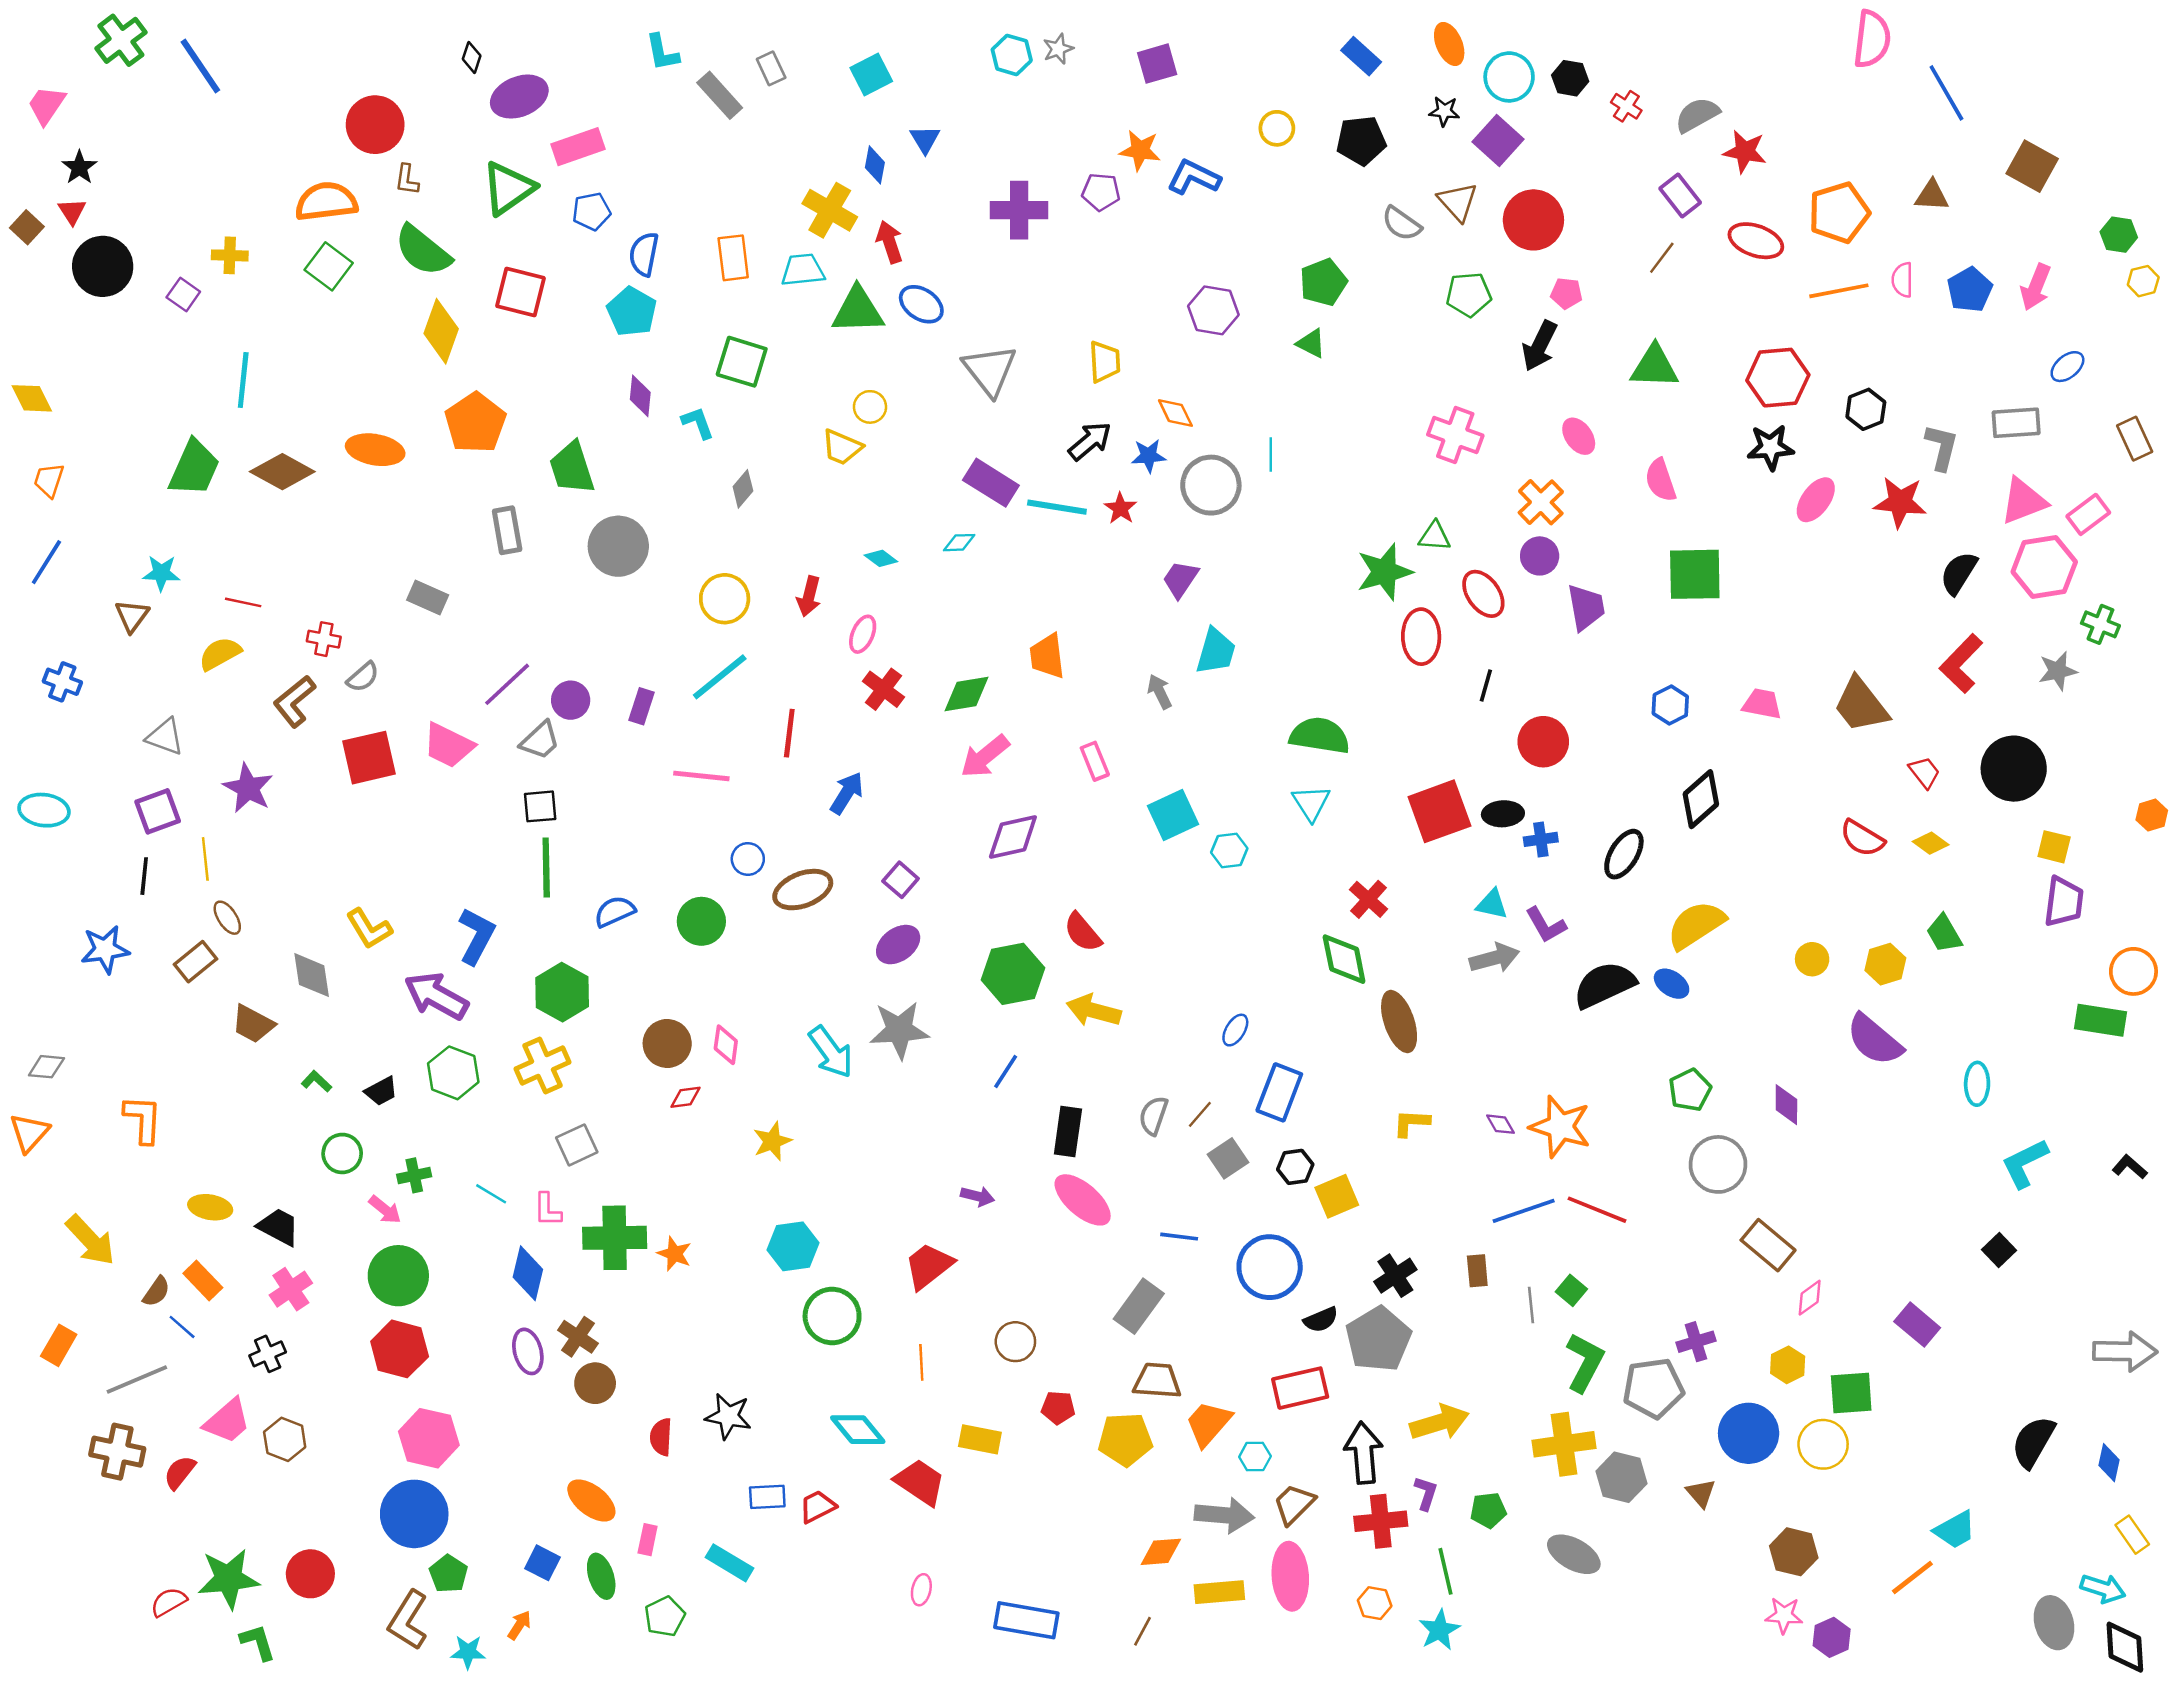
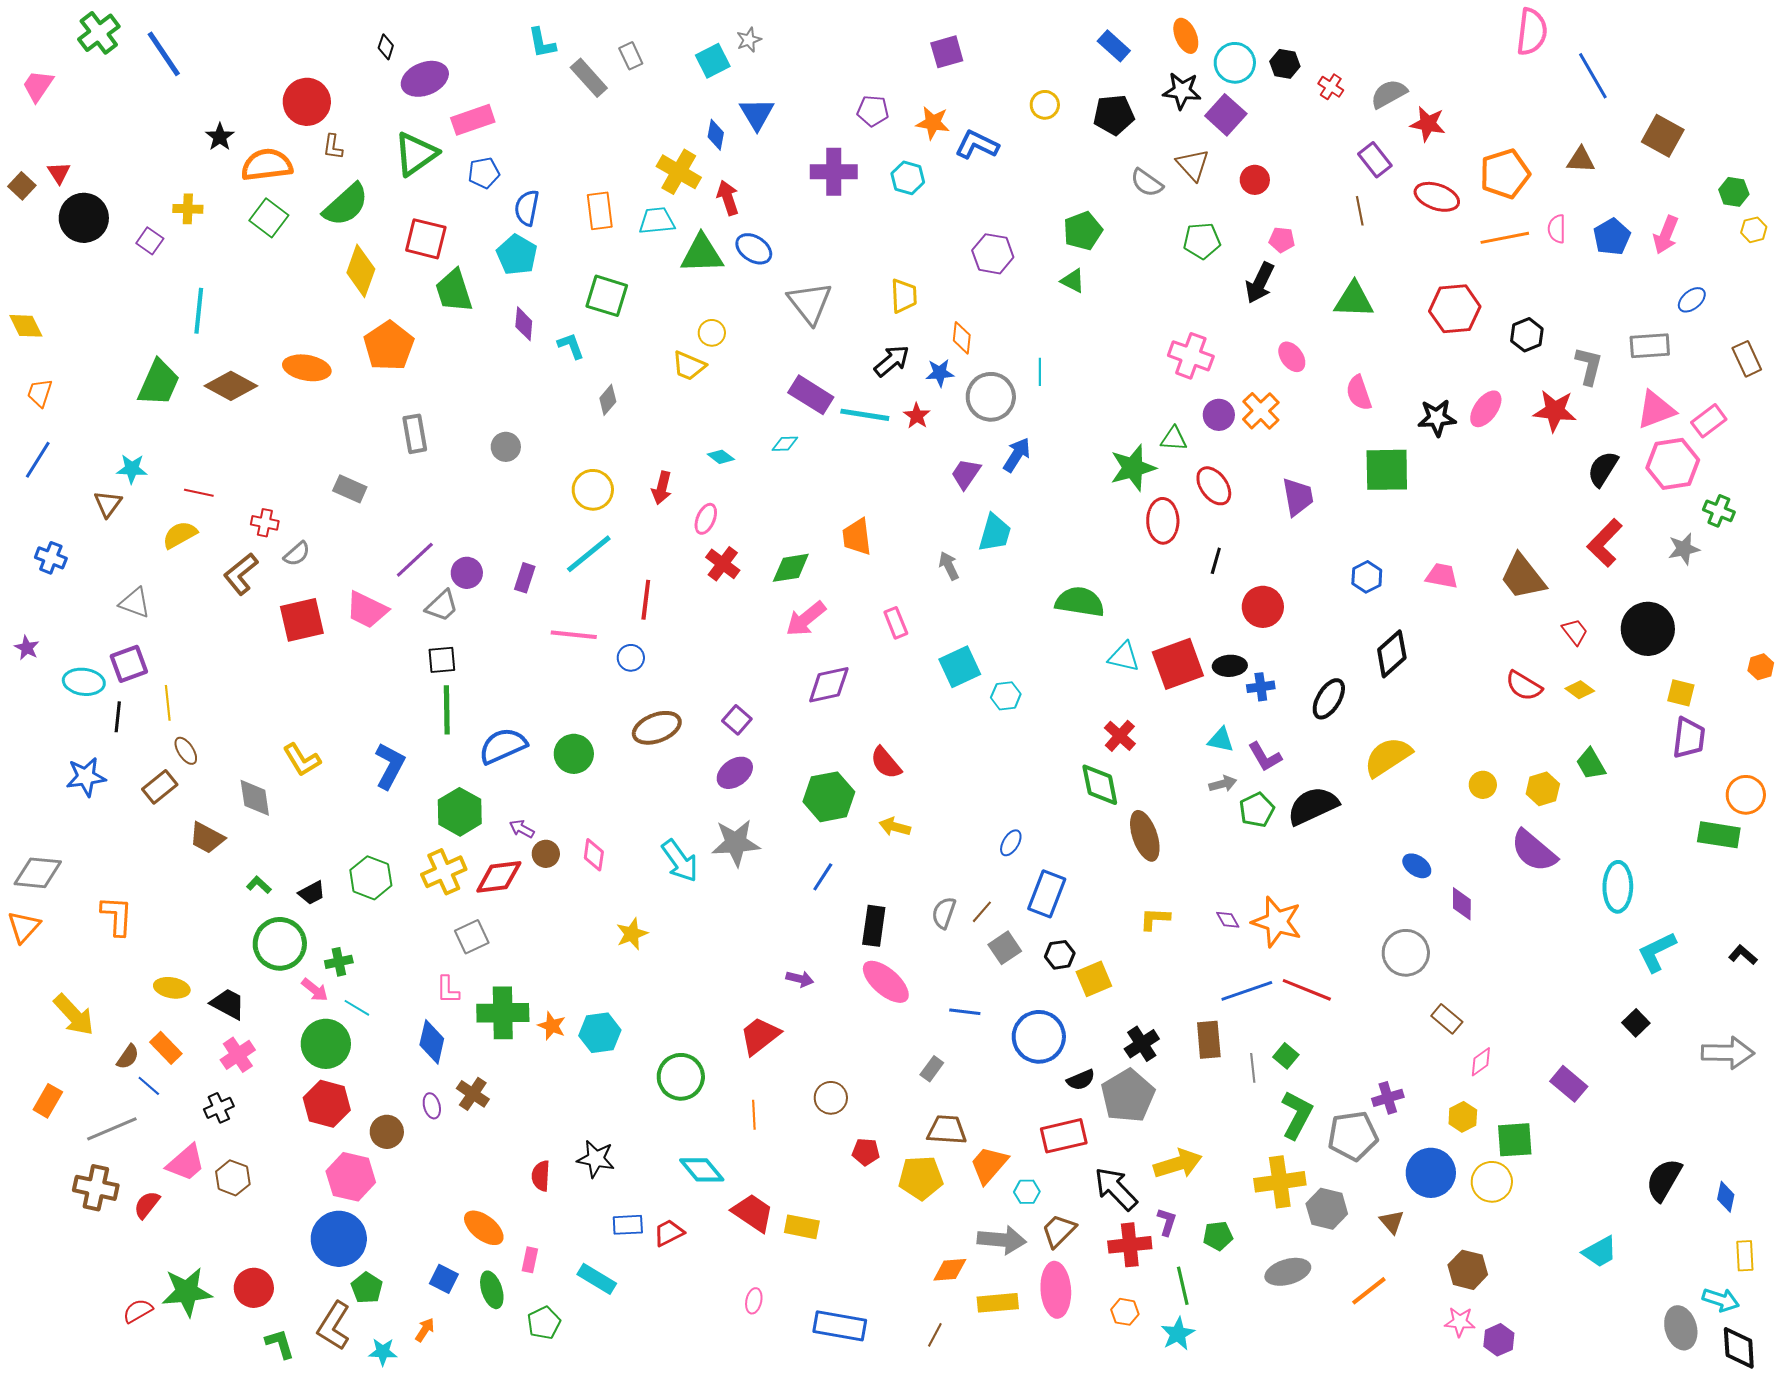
gray star: (1058, 49) -> (749, 40), moved
cyan hexagon: (1012, 55) -> (908, 178), moved
black star: (1444, 111) -> (1182, 91), size x1.5
blue triangle: (925, 139) -> (757, 114), size x1.4
black star: (79, 167) -> (220, 137), moved
purple pentagon: (1101, 192) -> (873, 111), moved
red circle: (1533, 220) -> (1255, 180), size x0.6
green semicircle: (423, 250) -> (346, 205), turned -81
brown line: (1662, 258) -> (1360, 211), turned -48
orange diamond: (1175, 413) -> (962, 338), turned 32
black star: (1771, 447) -> (1437, 418), moved
green trapezoid: (572, 468) -> (454, 291), moved
gray circle: (618, 546) -> (506, 447), size x0.6
purple circle: (1540, 556) -> (1219, 415), moved
purple star: (248, 788) -> (27, 648), moved, size x0.6
blue arrow: (847, 793) -> (1017, 455), moved
cyan triangle: (1311, 803) -> (1124, 657), moved, turned -44
cyan ellipse: (44, 810) -> (84, 682), moved
blue circle: (748, 859) -> (631, 658), moved
blue semicircle: (615, 912) -> (503, 746), size x1.4
gray arrow: (1494, 958) -> (1223, 784), size x0.7
blue ellipse: (1672, 984) -> (1417, 866), moved
purple arrow: (436, 996) -> (522, 829), moved, size x0.5
yellow arrow: (1094, 1011) -> (895, 827), size x0.7
brown circle: (667, 1044) -> (546, 854), size x0.7
gray diamond: (46, 1067) -> (38, 873), size x1.6
cyan ellipse: (1977, 1084) -> (1618, 887), size x1.4
green pentagon: (1690, 1090) -> (1257, 810), moved
red diamond: (685, 1097) -> (499, 877), moved, size x1.8
green circle: (342, 1153) -> (280, 944), size x1.6
cyan line: (491, 1194) -> (357, 1008), moved
brown rectangle: (1768, 1245) -> (1447, 1019), size x0.7
cyan hexagon: (793, 1246) -> (600, 1033), moved
brown rectangle: (1477, 1271) -> (1209, 1040), size x1.4
gray rectangle: (1139, 1306) -> (932, 1069), size x0.6
purple ellipse: (528, 1351) -> (432, 1106), size x0.7
gray arrow: (2125, 1351) -> (1728, 1053), moved
brown circle: (595, 1383) -> (387, 1132), moved
yellow rectangle: (980, 1439) -> (802, 1227), moved
black arrow: (1364, 1453) -> (1116, 1189), turned -39
yellow rectangle: (2132, 1535) -> (1745, 1256), turned 32
gray ellipse: (1574, 1554) -> (1288, 1272), turned -45
orange line: (1912, 1577) -> (1369, 1291), moved
green L-shape: (258, 1642) -> (280, 1344), moved

